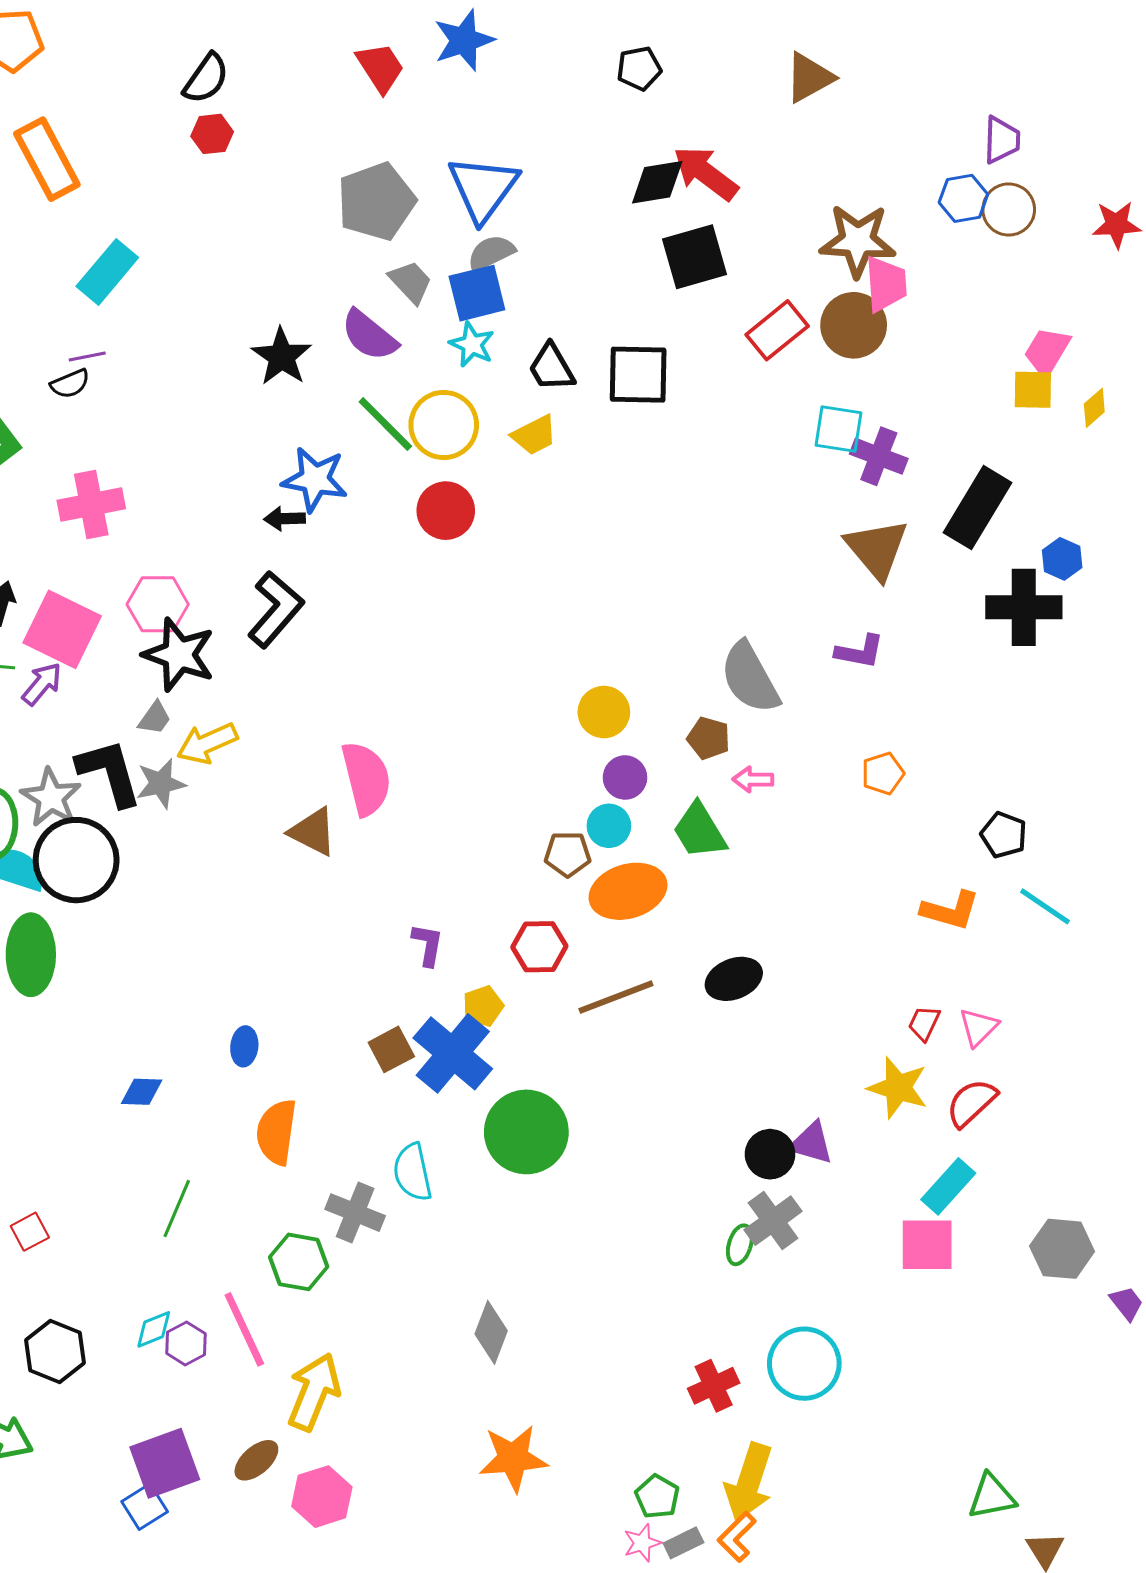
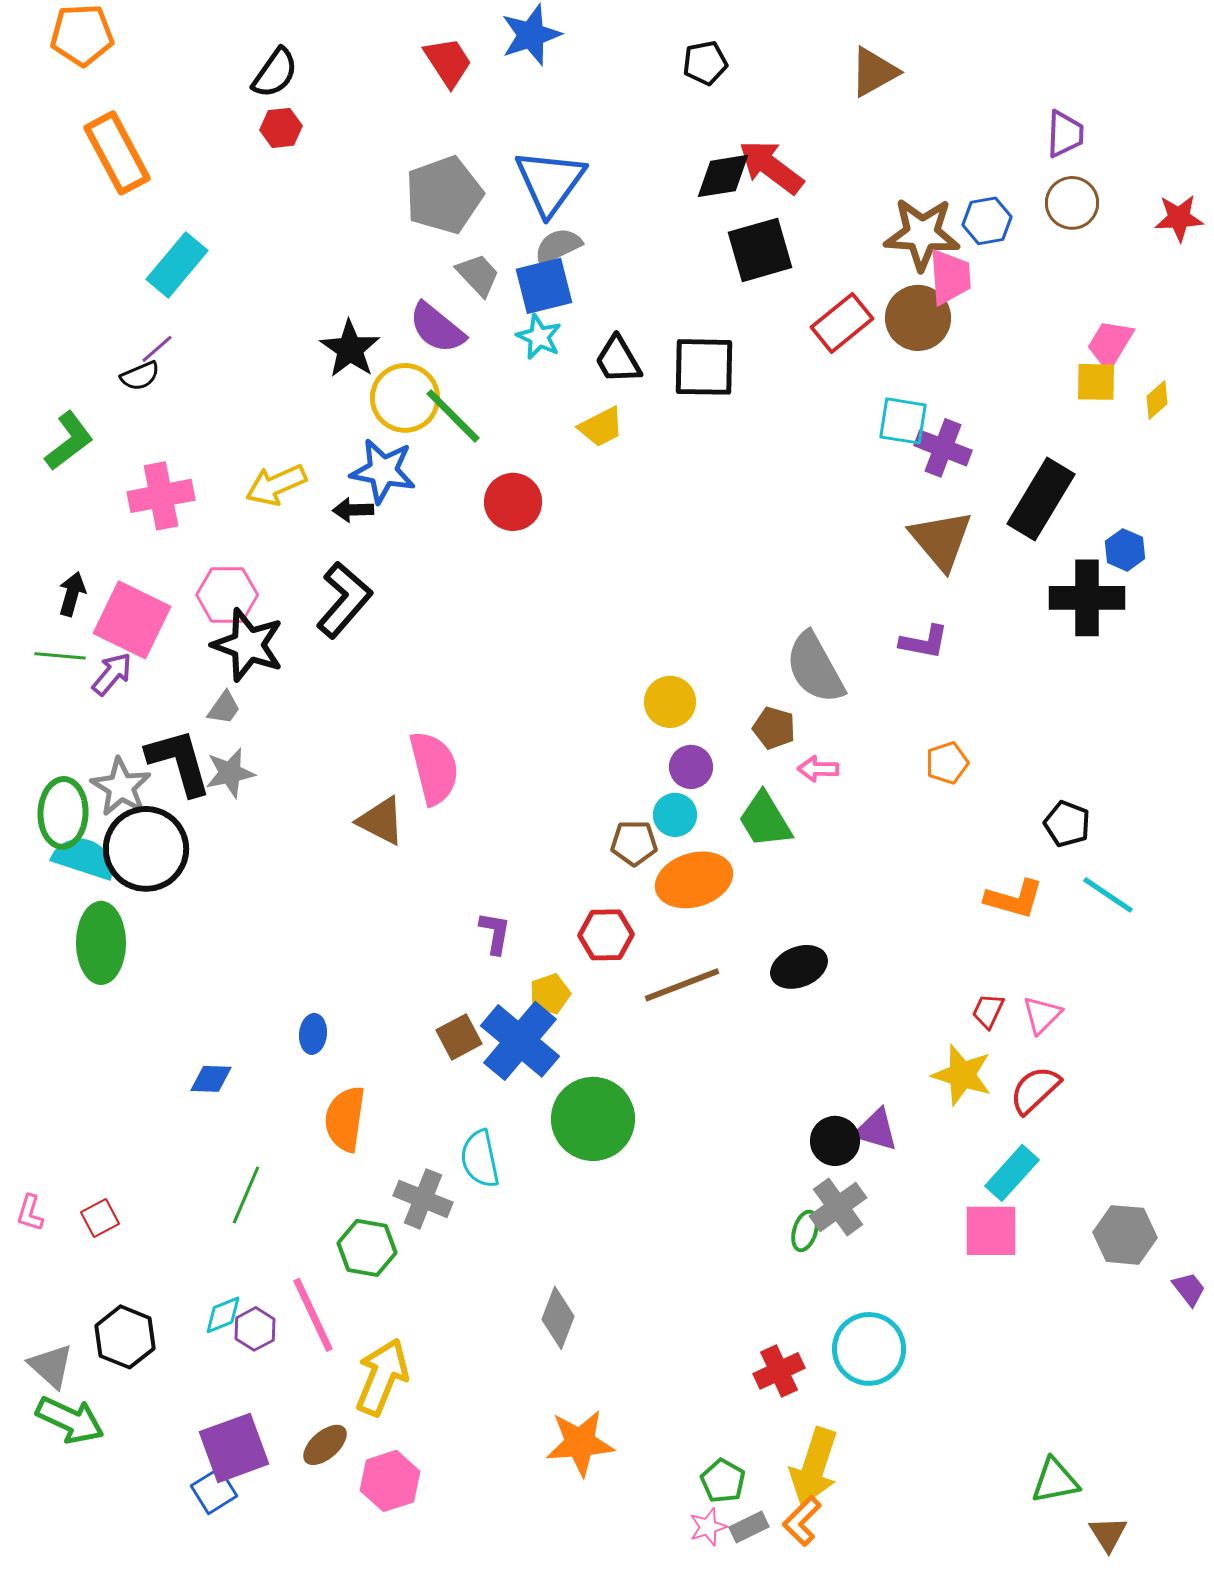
blue hexagon: (963, 198) -> (987, 221), moved
purple line: (87, 357) -> (157, 349), turned -30
yellow circle: (444, 425) -> (405, 398), moved
yellow arrow: (207, 743) -> (276, 485), moved

